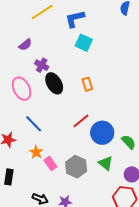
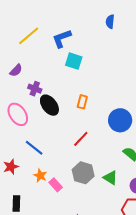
orange rectangle: (87, 84) -> (82, 102), turned 40
blue circle: (102, 133) -> (120, 120), moved
gray hexagon: (76, 167) -> (83, 173), moved

